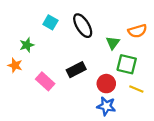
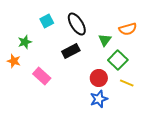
cyan square: (50, 22) -> (47, 21), turned 32
green square: (127, 64) -> (118, 60), turned 30
black rectangle: (76, 70) -> (71, 51), moved
blue star: (106, 106) -> (99, 99), turned -30

